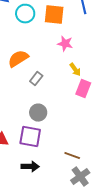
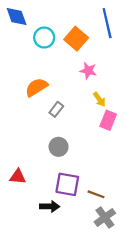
orange square: (54, 15) -> (76, 39), turned 35
purple square: (30, 137) -> (67, 184), moved

